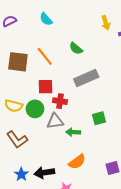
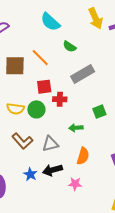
cyan semicircle: (46, 19) -> (50, 22), moved, size x1.5
yellow arrow: (106, 23) -> (96, 18), size x1.5
gray triangle: (55, 121) -> (50, 144), moved
orange semicircle: (77, 162) -> (83, 156), turned -30

